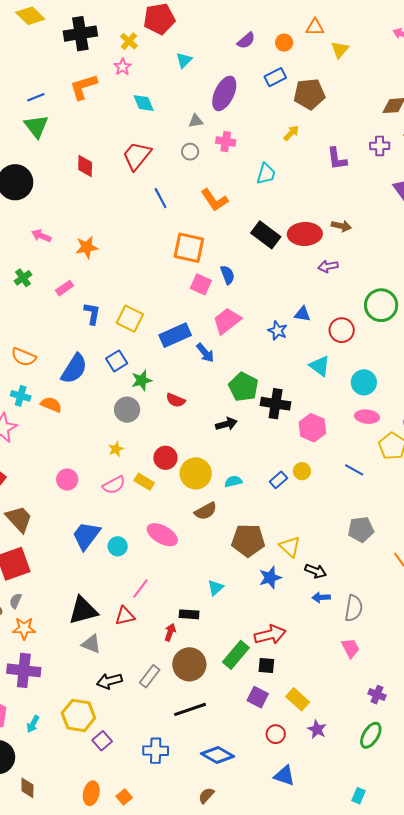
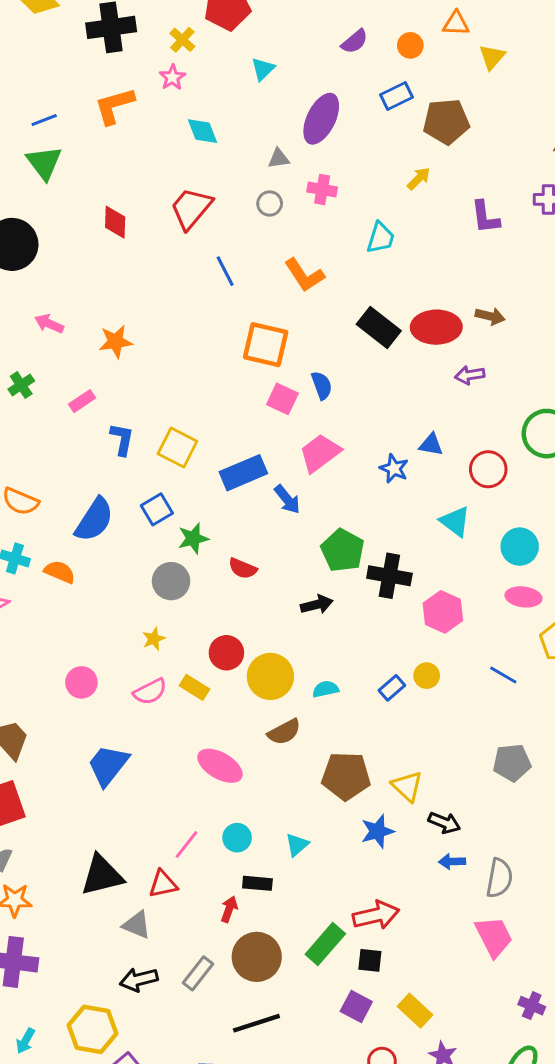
cyan circle: (118, 546) -> (237, 838), moved
gray triangle: (91, 644) -> (137, 925), moved
pink trapezoid: (350, 648) -> (494, 937), size x1.4

